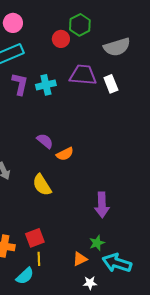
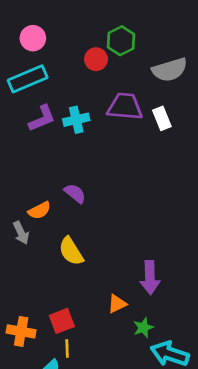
purple L-shape: (20, 84) -> (42, 118), turned 55
orange semicircle: (65, 154) -> (39, 210), moved
orange triangle: (80, 259) -> (117, 304), moved

